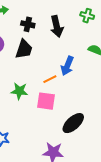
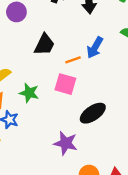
black trapezoid: (24, 49) -> (44, 45), moved
green star: (19, 91) -> (29, 93), moved

